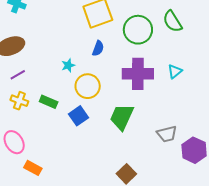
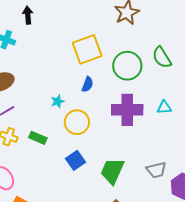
cyan triangle: (175, 71) -> (164, 107), turned 35
blue square: (79, 116) -> (75, 160), moved
green trapezoid: (122, 117) -> (112, 171), moved

